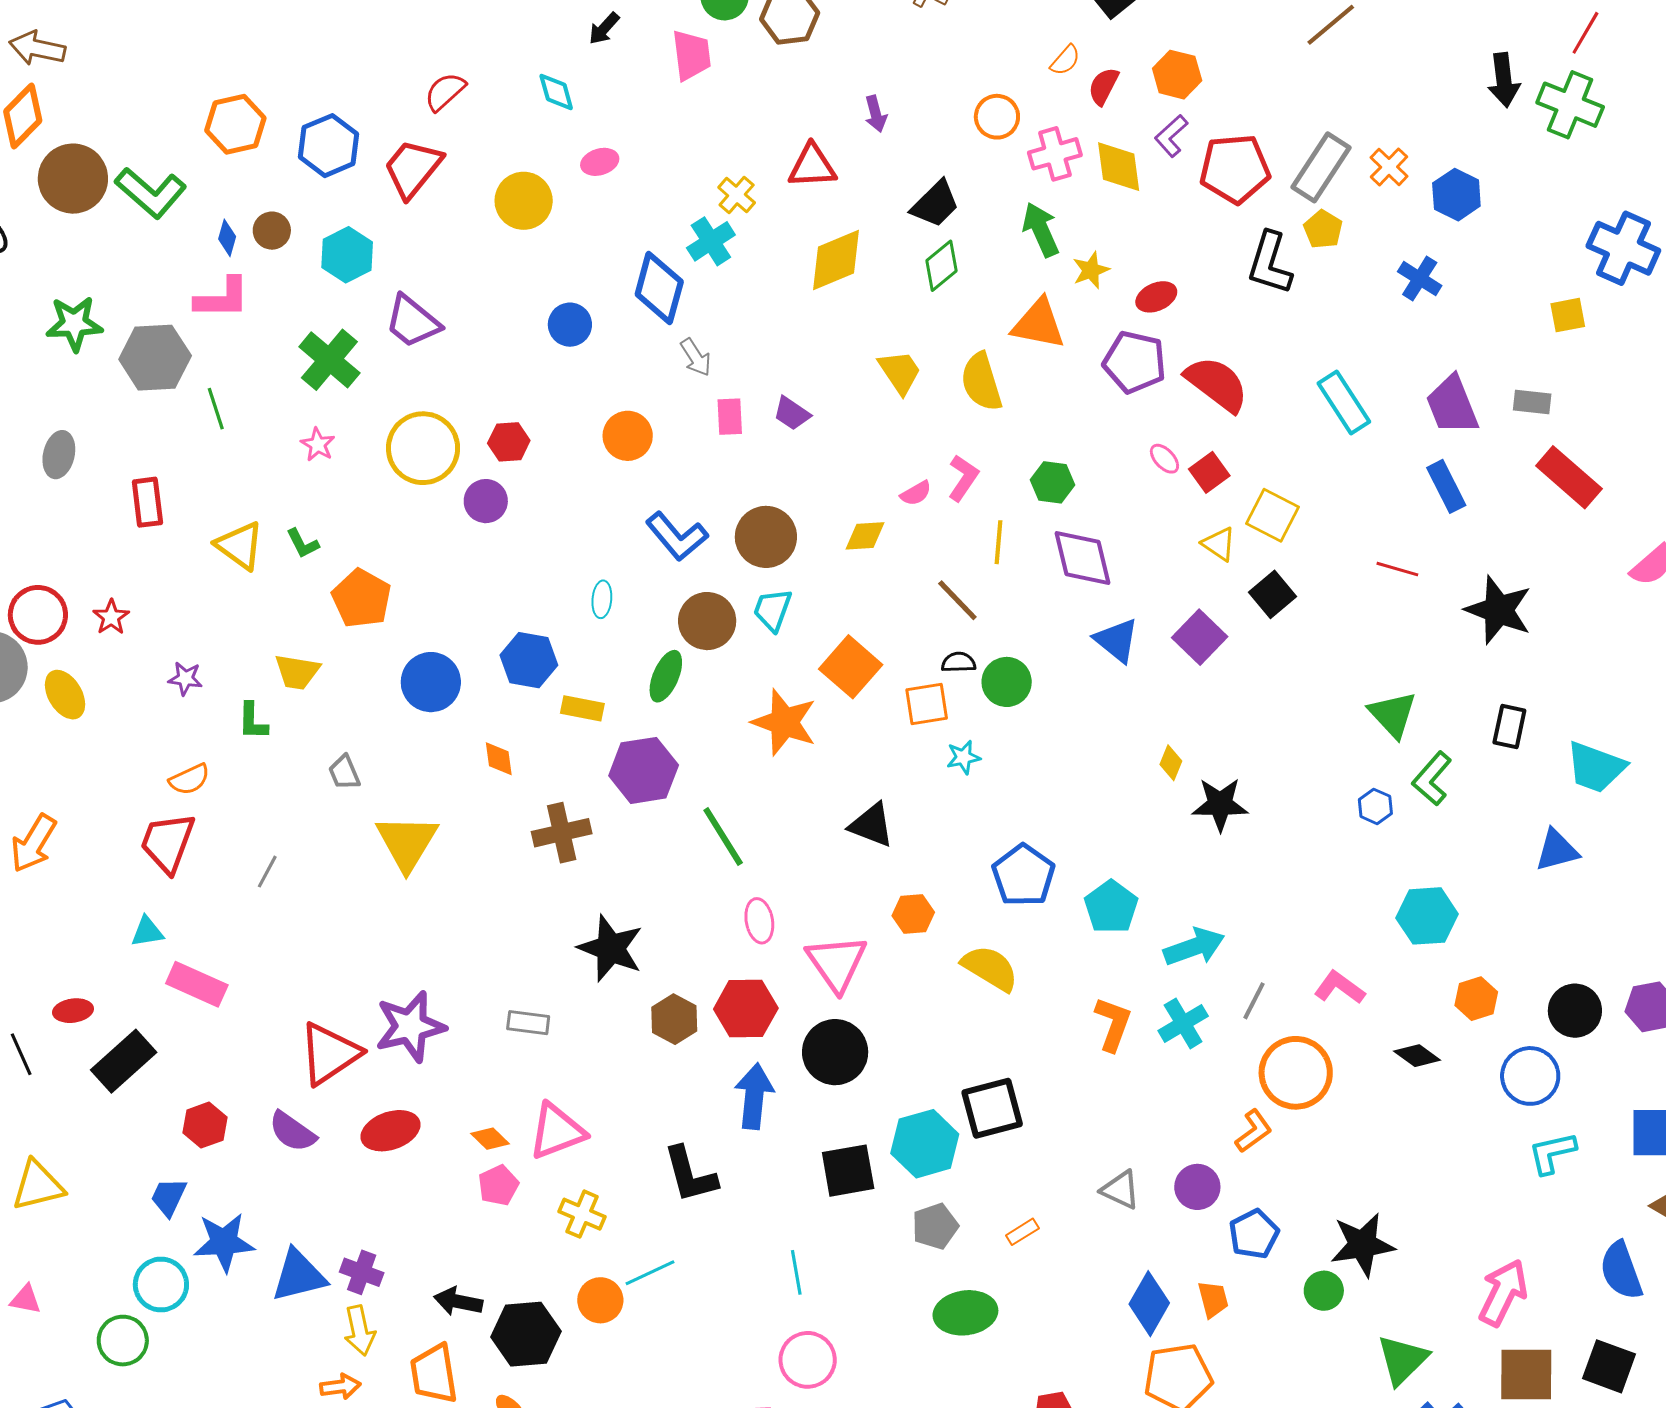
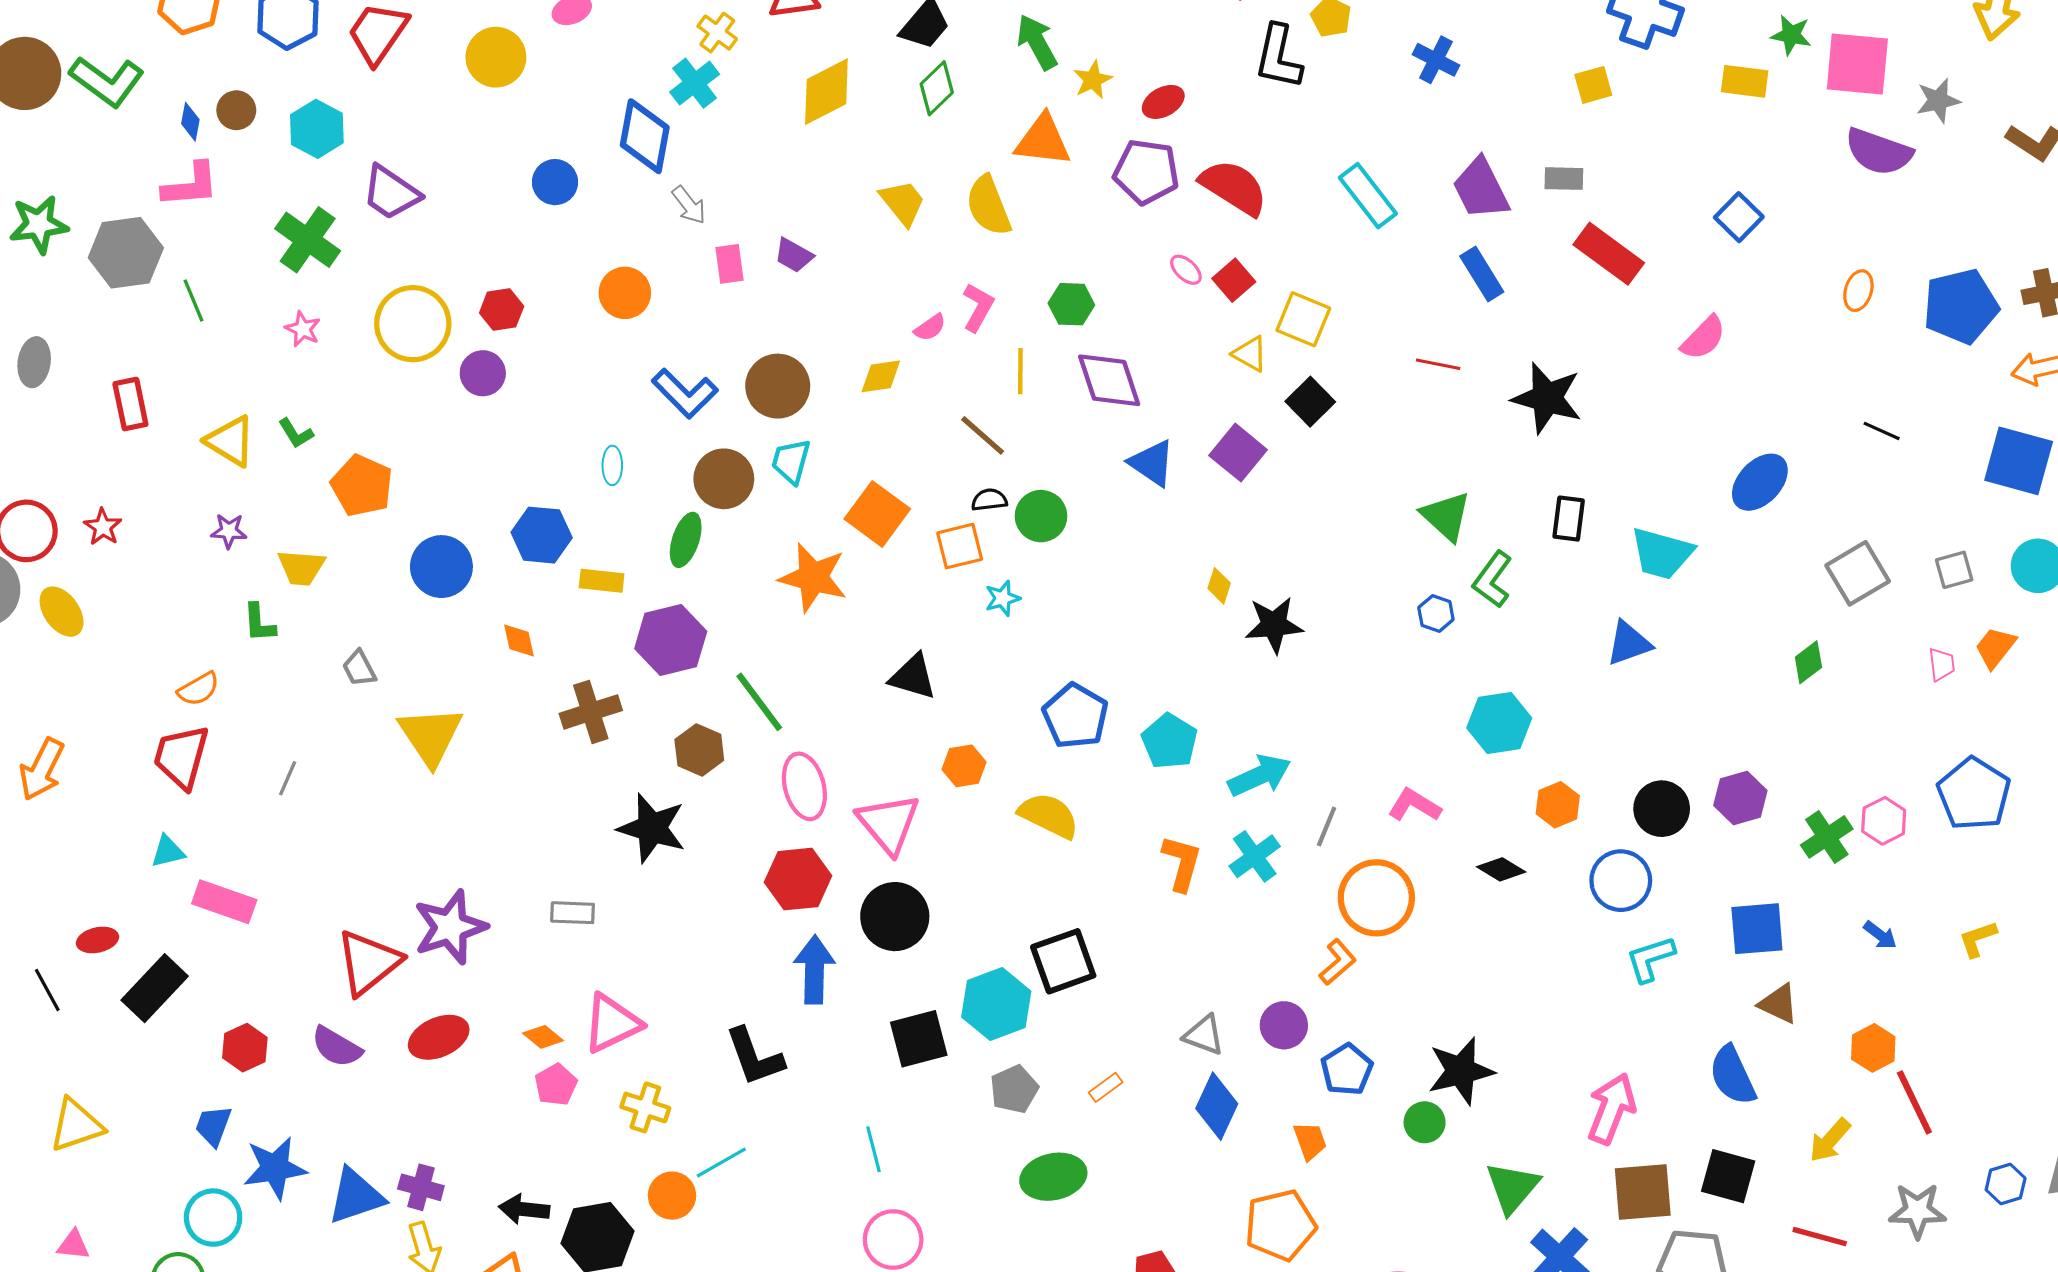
purple star: (185, 678) -> (229, 531), moved
pink ellipse: (759, 921) -> (804, 786), size x1.4
brown hexagon: (674, 1019) -> (699, 750), moved
blue diamond: (1149, 1304) -> (1217, 1106), moved

